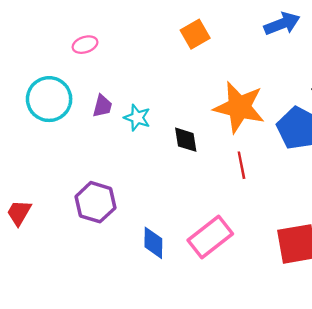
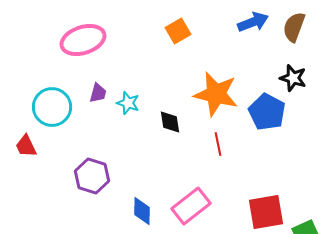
pink ellipse: (85, 45) -> (83, 40), size x2.0
cyan circle: (49, 99) -> (52, 107), moved
red trapezoid: (19, 213) -> (26, 146), moved, turned -55

